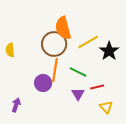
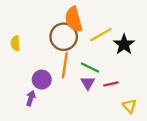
purple circle: (43, 83) -> (42, 80), moved
purple triangle: (78, 94) -> (88, 83), moved
purple arrow: (16, 105) -> (31, 98), moved
yellow triangle: (106, 107) -> (129, 106), moved

